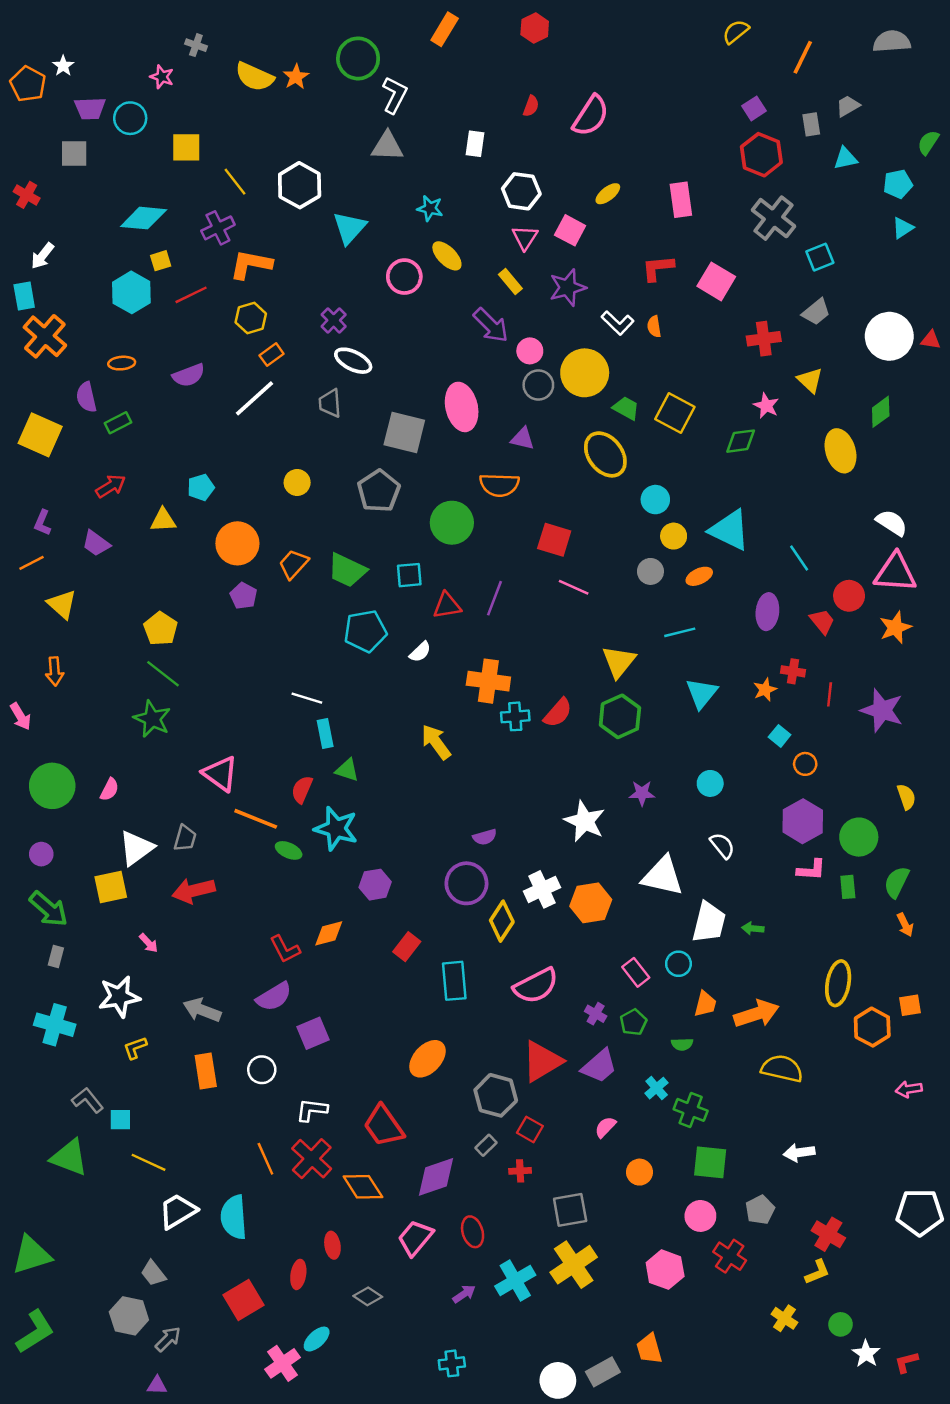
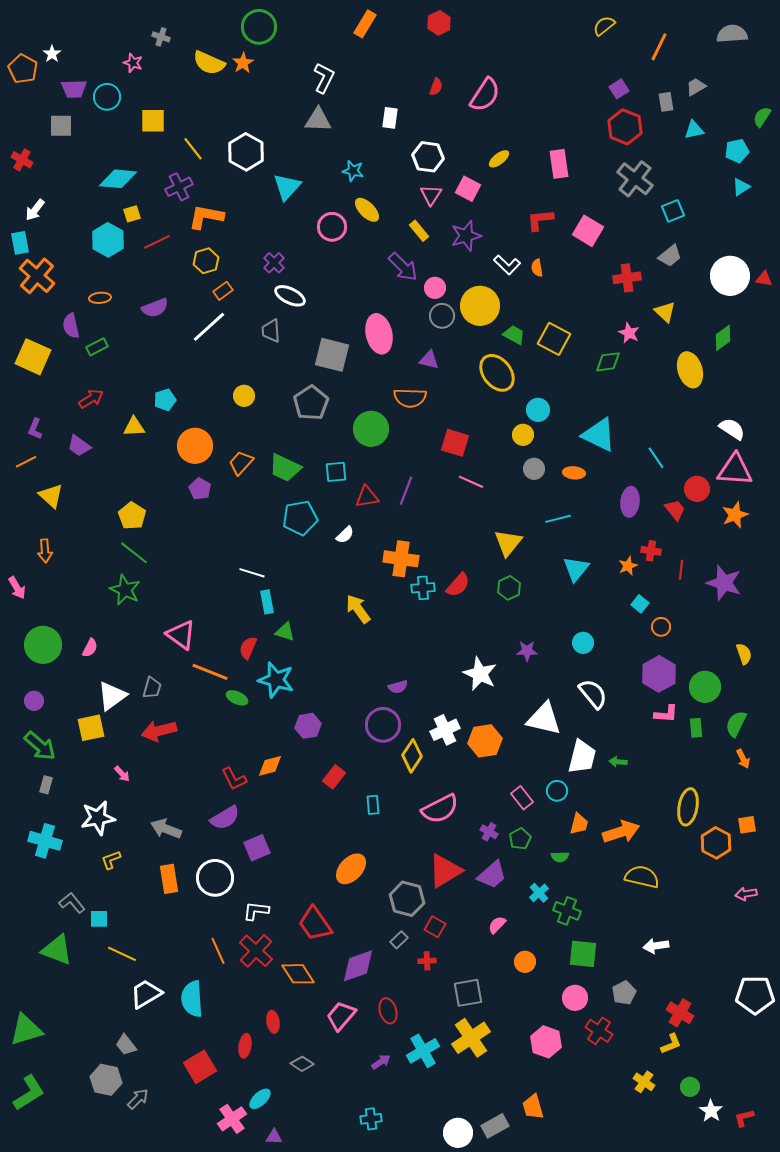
green circle: (358, 58) -> (259, 27), moved
yellow circle: (674, 536) -> (523, 435), moved
orange ellipse: (699, 576) -> (574, 473), turned 30
green hexagon: (620, 716) -> (509, 588), size x0.7
white semicircle: (722, 846) -> (593, 694), size x1.4
cyan rectangle: (454, 981) -> (373, 805), size x0.6
white circle: (262, 1070) -> (215, 878), size x1.6
purple triangle: (157, 1385) -> (274, 1137), moved

